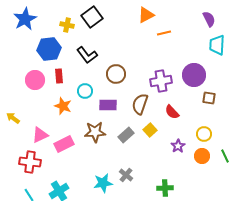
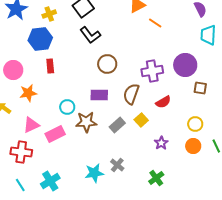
yellow cross: (67, 25) -> (49, 14), moved, turned -32
orange line: (164, 33) -> (155, 23), turned 48
black L-shape: (87, 55) -> (90, 35), moved
pink circle: (35, 80) -> (13, 70), moved
cyan circle: (85, 91) -> (67, 107), moved
orange star: (63, 106) -> (28, 93), moved, turned -30
red semicircle: (172, 112) -> (163, 102), turned -77
purple star: (178, 146) -> (161, 143), moved
green cross: (165, 188) -> (156, 178), turned -35

